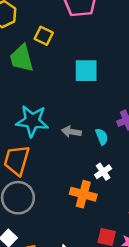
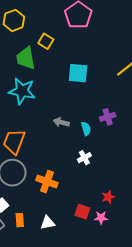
cyan star: (32, 121) -> (22, 91), moved
orange cross: (83, 194) -> (47, 182), moved

